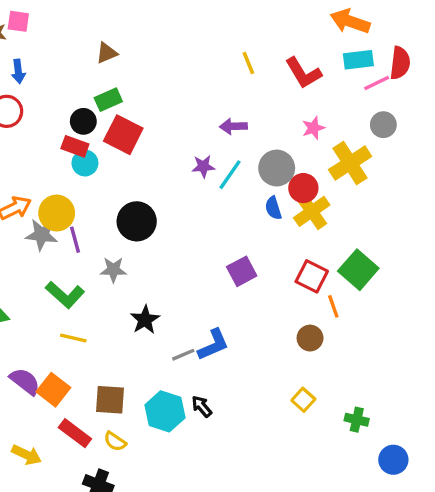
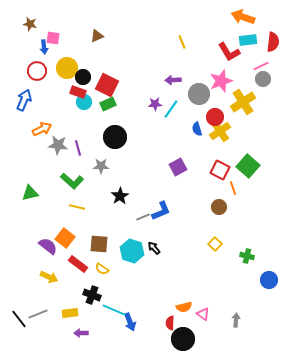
pink square: (18, 21) -> (53, 38), moved
red L-shape: (303, 73) -> (229, 52), moved
pink line: (377, 83) -> (261, 66), moved
green rectangle: (108, 100) -> (108, 104), moved
pink star: (313, 128) -> (221, 81), size x1.6
gray circle: (277, 168) -> (199, 94), moved
yellow circle: (57, 213) -> (67, 68), moved
purple semicircle: (25, 381) -> (48, 246), moved

